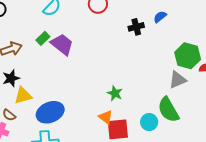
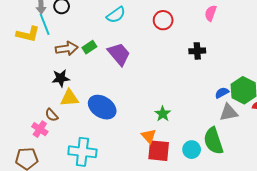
blue semicircle: (160, 17) -> (222, 93), moved
green rectangle: (43, 38) -> (89, 47), moved
blue ellipse: (50, 112) -> (102, 107), moved, turned 44

